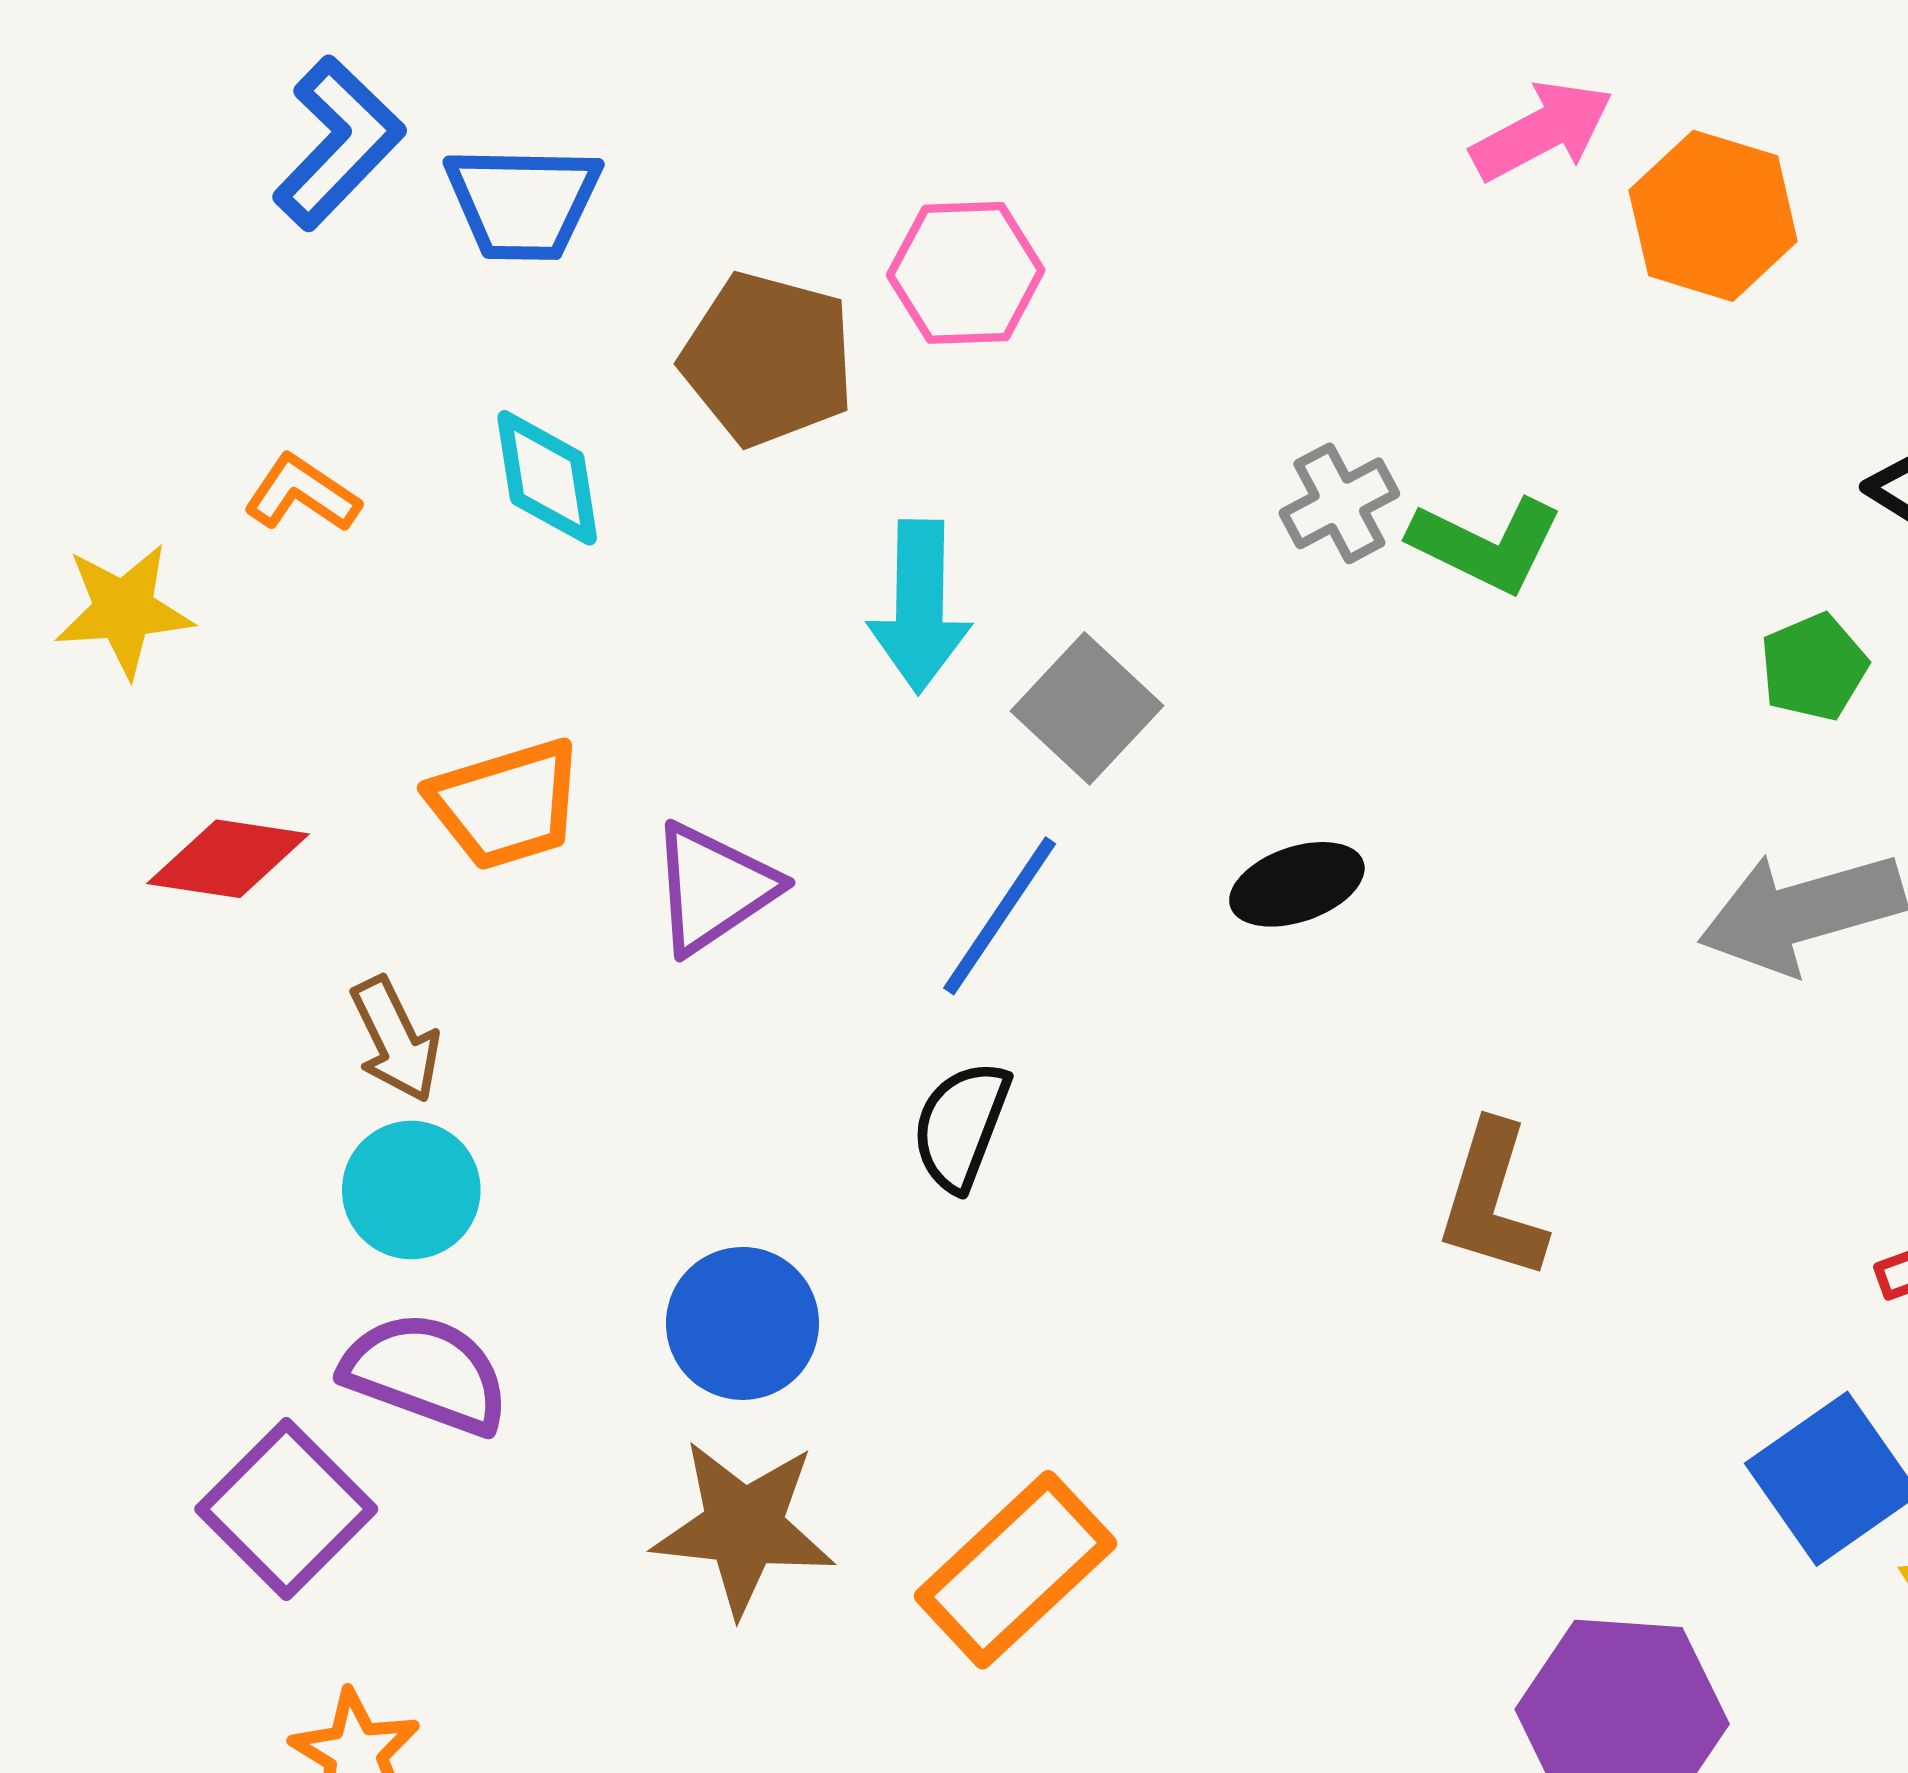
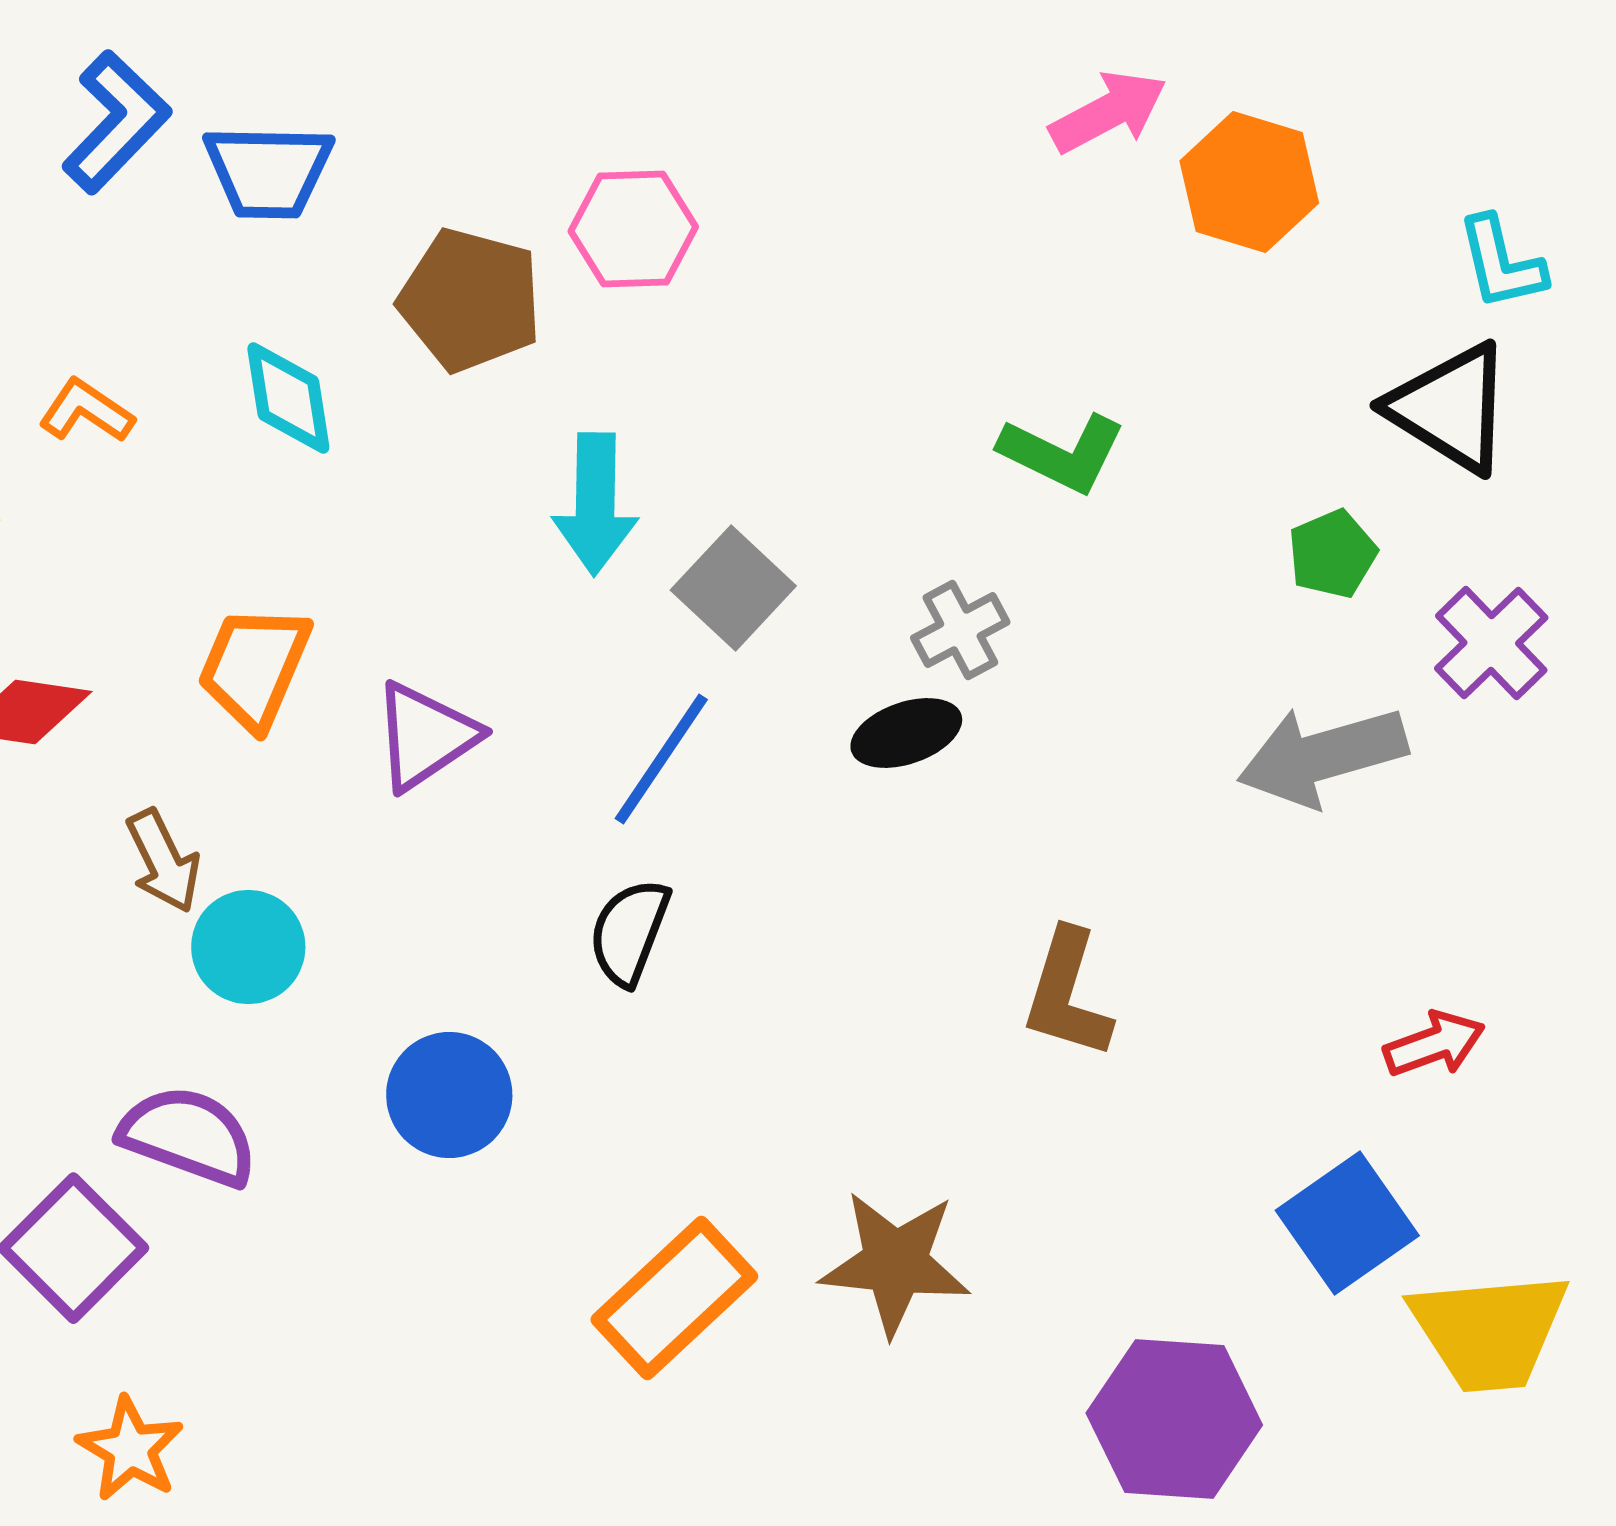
gray cross: (1339, 503) -> (960, 630), moved
orange trapezoid: (506, 804) -> (254, 667), turned 130
cyan circle: (411, 1190) -> (248, 947), moved
brown star: (744, 1527) -> (895, 1263), moved

